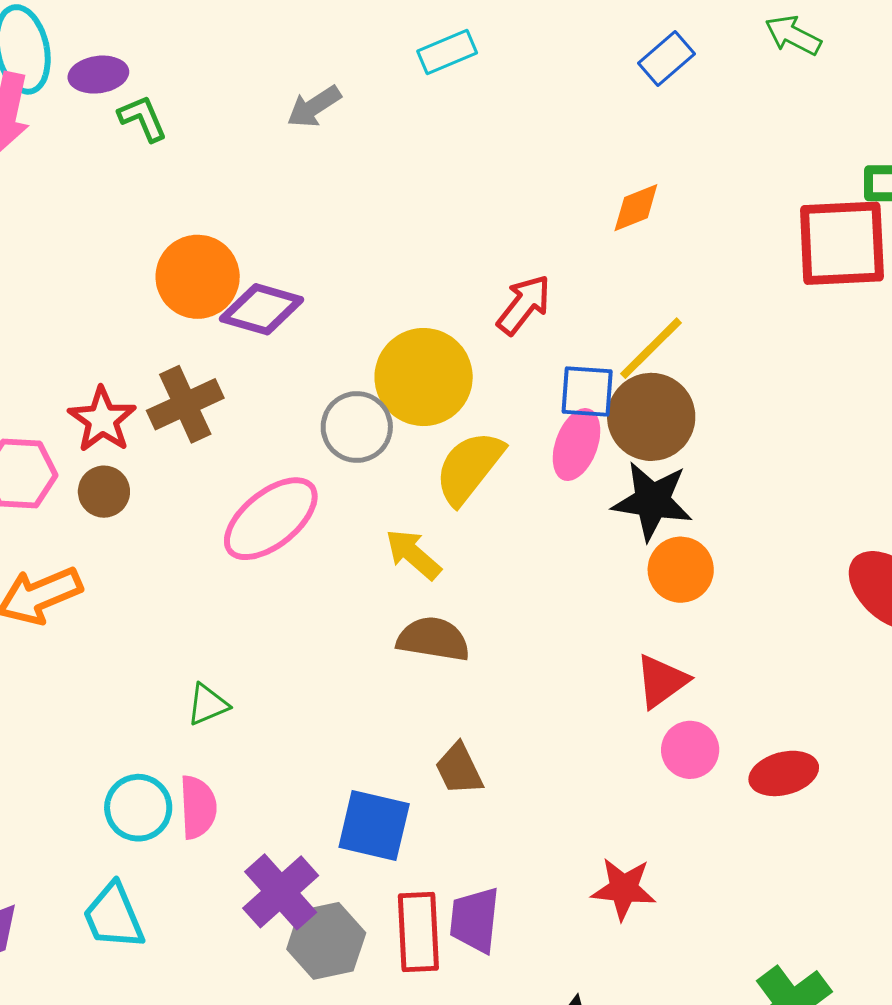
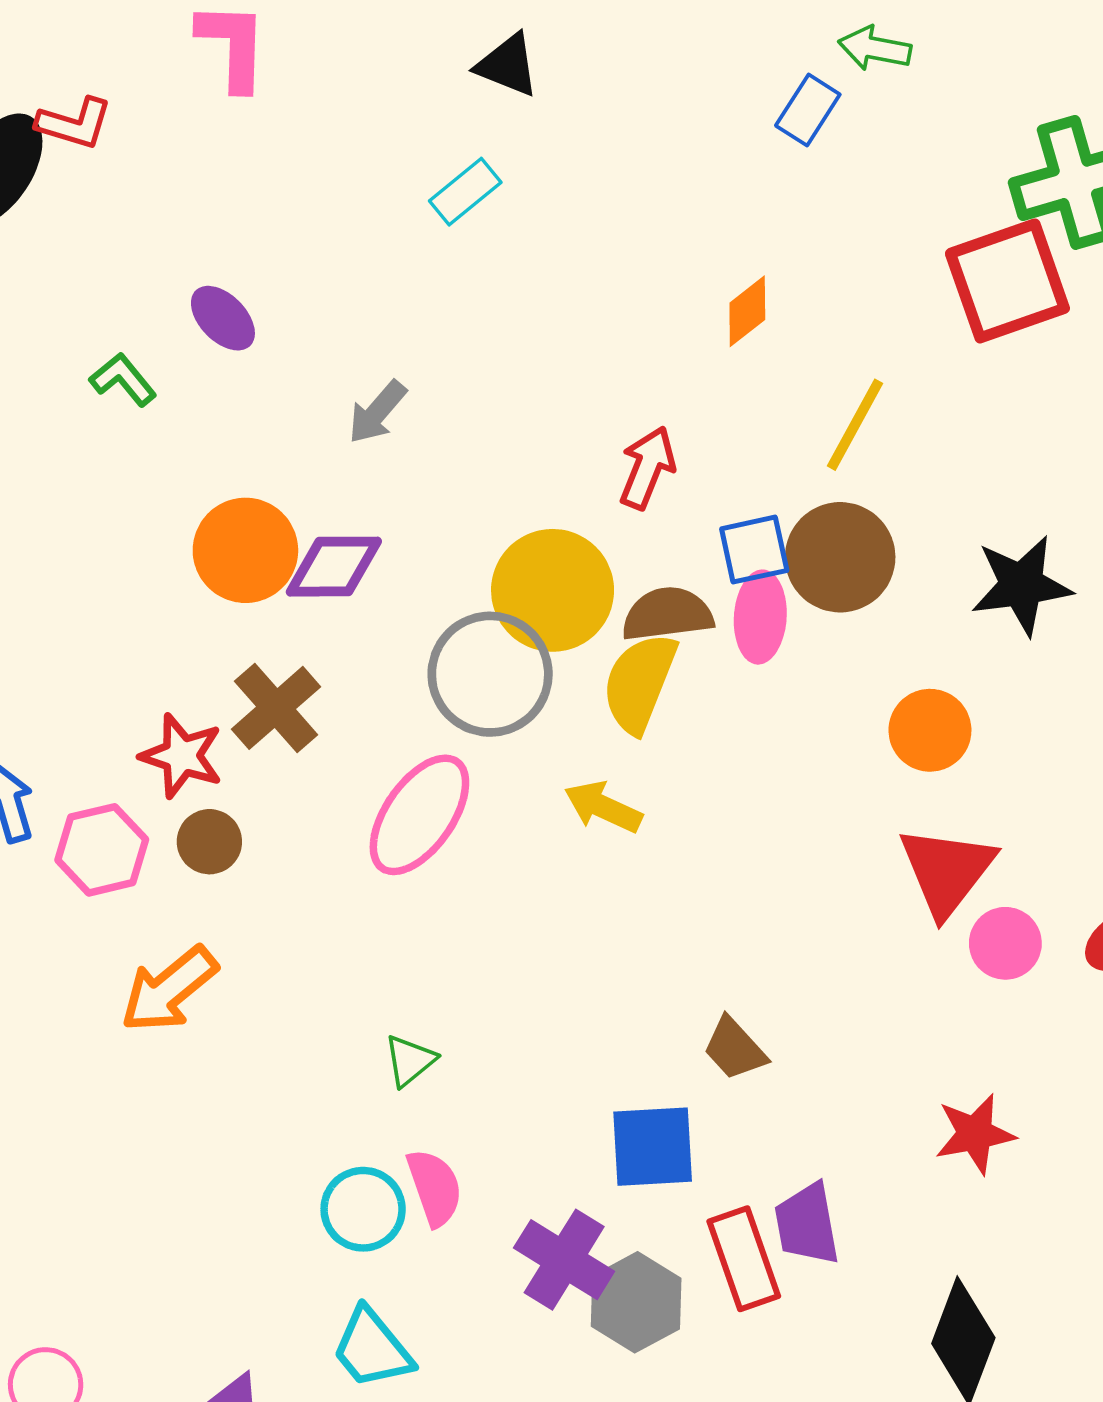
blue rectangle: (666, 58) -> (808, 110), moved
purple ellipse: (98, 75) -> (223, 318), moved, turned 70
gray arrow: (314, 107) -> (377, 412), moved
yellow line: (651, 348) -> (855, 425), moved
gray circle: (357, 427) -> (490, 674), size x1.4
black star: (652, 501) -> (1021, 585), moved
brown semicircle: (433, 639) -> (667, 614), moved
red triangle: (662, 681) -> (947, 871), size x1.4

